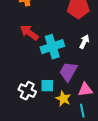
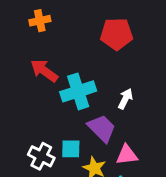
white arrow: (84, 42) -> (125, 99), moved
purple trapezoid: (68, 72) -> (102, 128), turned 105

